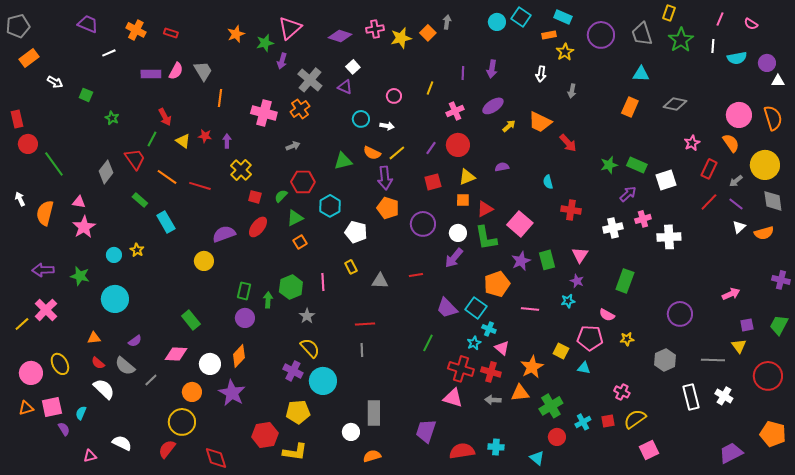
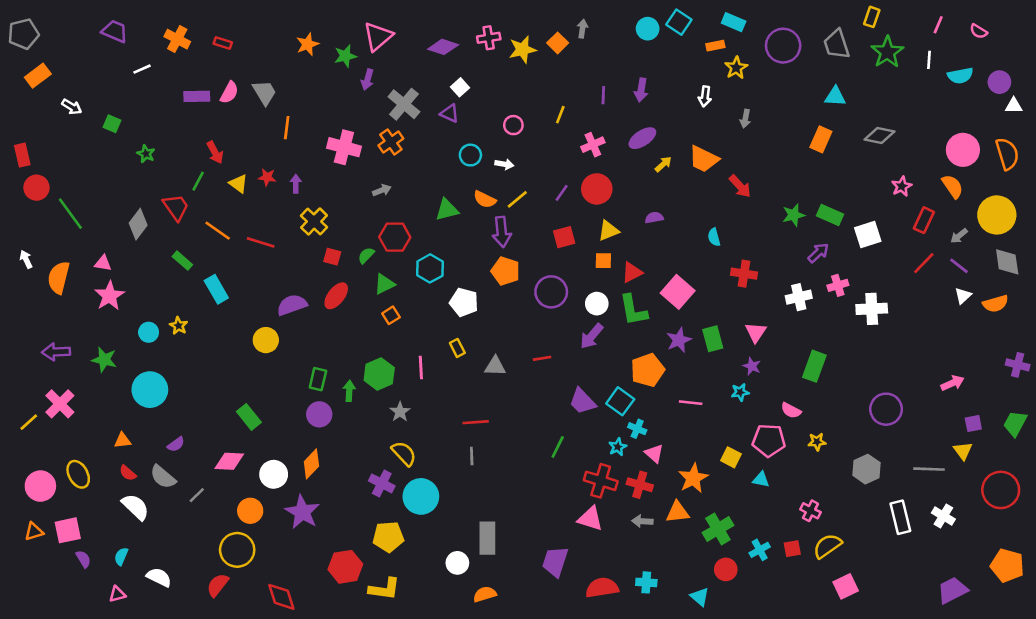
cyan semicircle: (81, 413) -> (121, 556), moved

